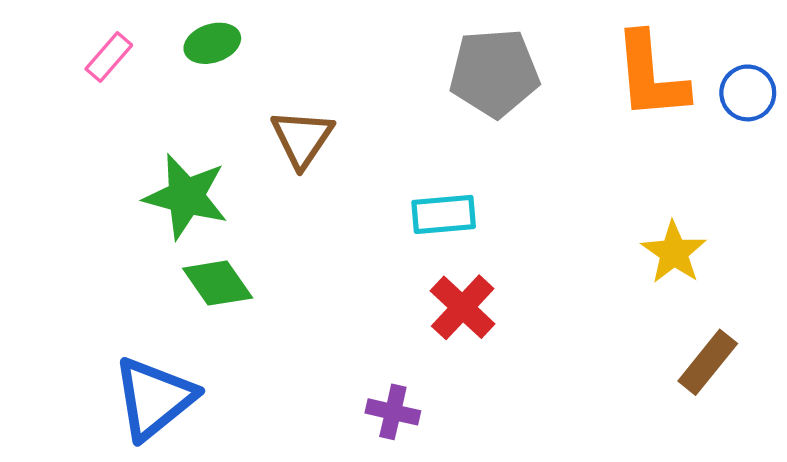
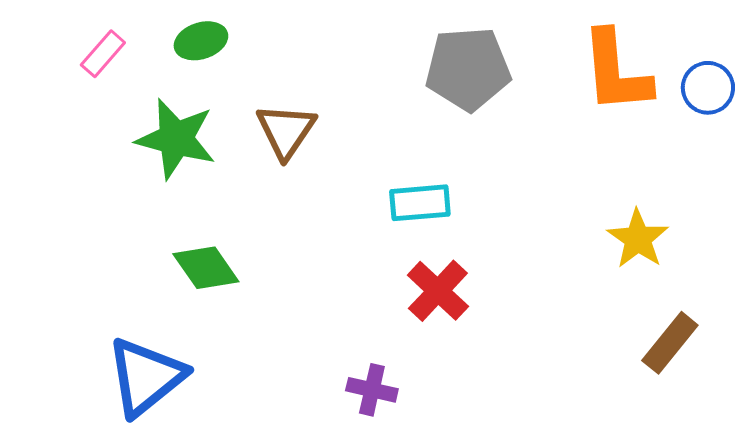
green star: (186, 196) -> (176, 139), moved

